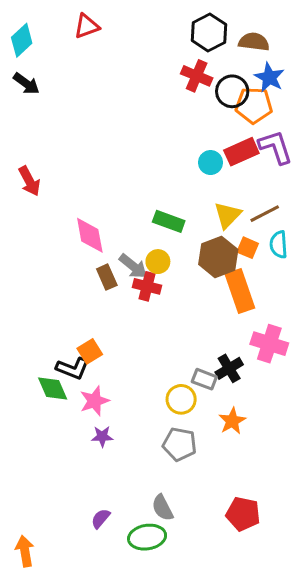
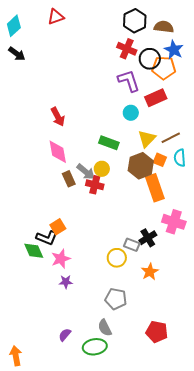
purple L-shape: (276, 147) -> (129, 81), moved
cyan circle: (211, 163) -> (131, 113), moved
red arrow: (29, 181) -> (58, 117), moved
gray pentagon: (180, 444) -> (116, 299), moved

